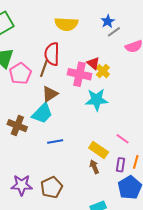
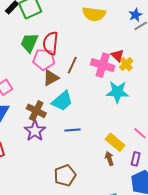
red semicircle: (52, 54) -> (51, 43), moved
brown line: (44, 68) -> (72, 65), moved
pink pentagon: (20, 74) -> (44, 59), turned 30
brown triangle: (50, 94) -> (51, 78), moved
purple star: (22, 185) -> (35, 131), moved, turned 30

